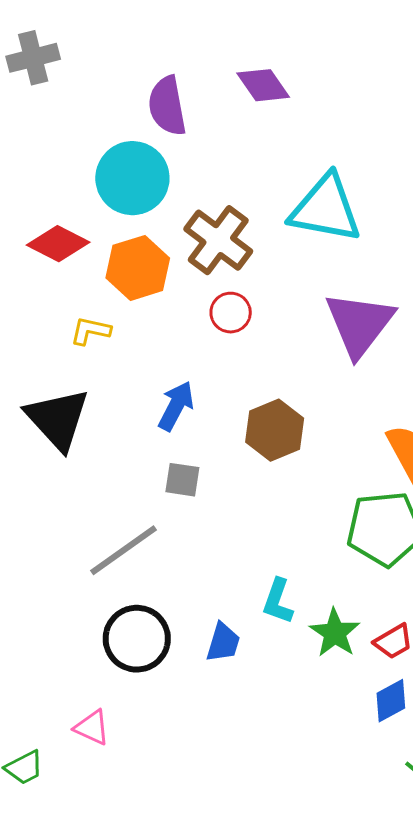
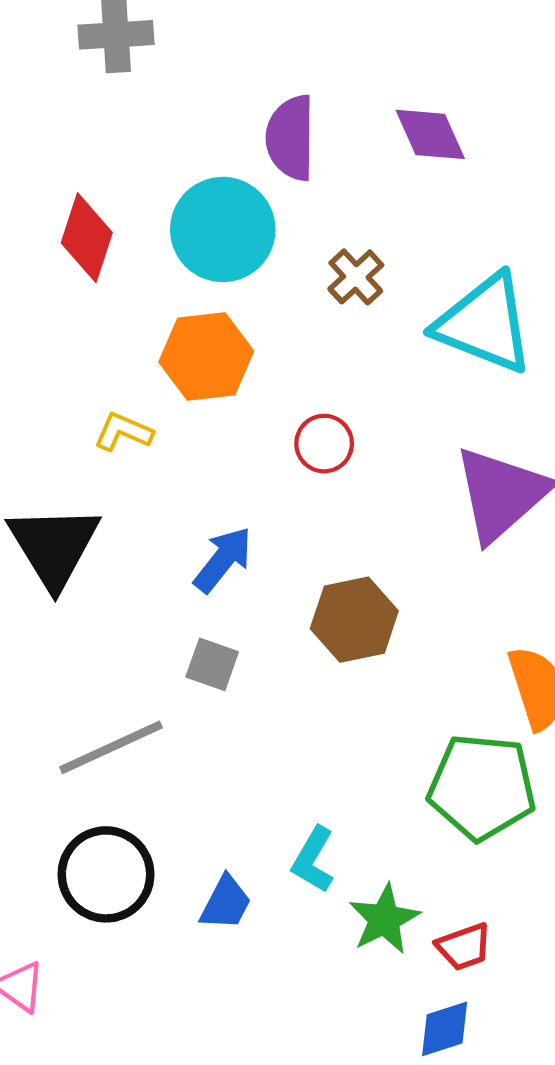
brown cross: (218, 240) -> (356, 277), moved, size x0.6
red diamond: (58, 244) -> (87, 238), moved, turned 70

